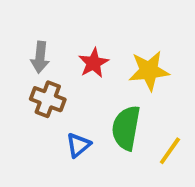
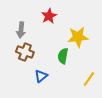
red star: (94, 63) -> (49, 16), moved
green semicircle: (126, 128) -> (63, 56), moved, size x0.7

